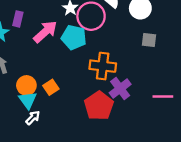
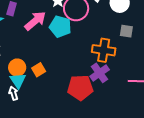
orange cross: (103, 66) -> (104, 50), moved
red pentagon: (99, 106) -> (80, 88), turned 30
white arrow: (33, 118) -> (13, 93), moved, turned -64

